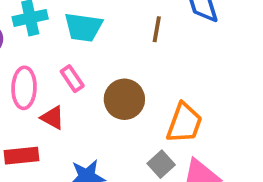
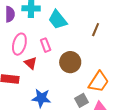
cyan trapezoid: (83, 27) -> (58, 20), turned 30

